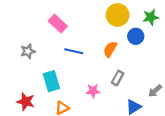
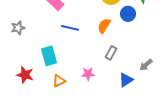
gray star: (28, 51) -> (18, 28), moved
pink star: (93, 91) -> (88, 74), moved

